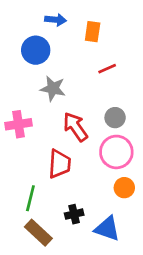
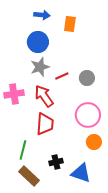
blue circle: (36, 50) -> (38, 42), moved
red line: (107, 69) -> (62, 76), moved
gray star: (53, 88) -> (40, 67), turned -30
gray circle: (115, 118) -> (87, 78), moved
red arrow: (75, 127) -> (44, 96), moved

